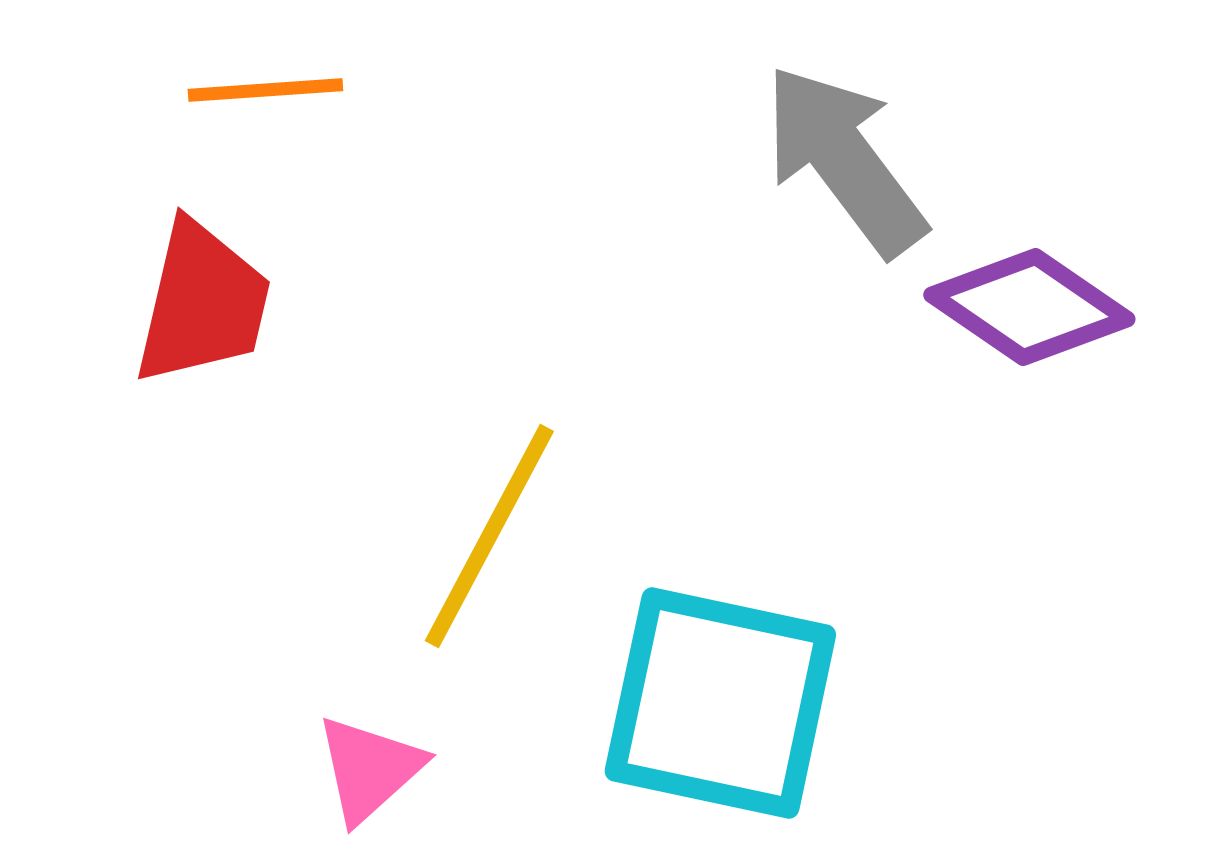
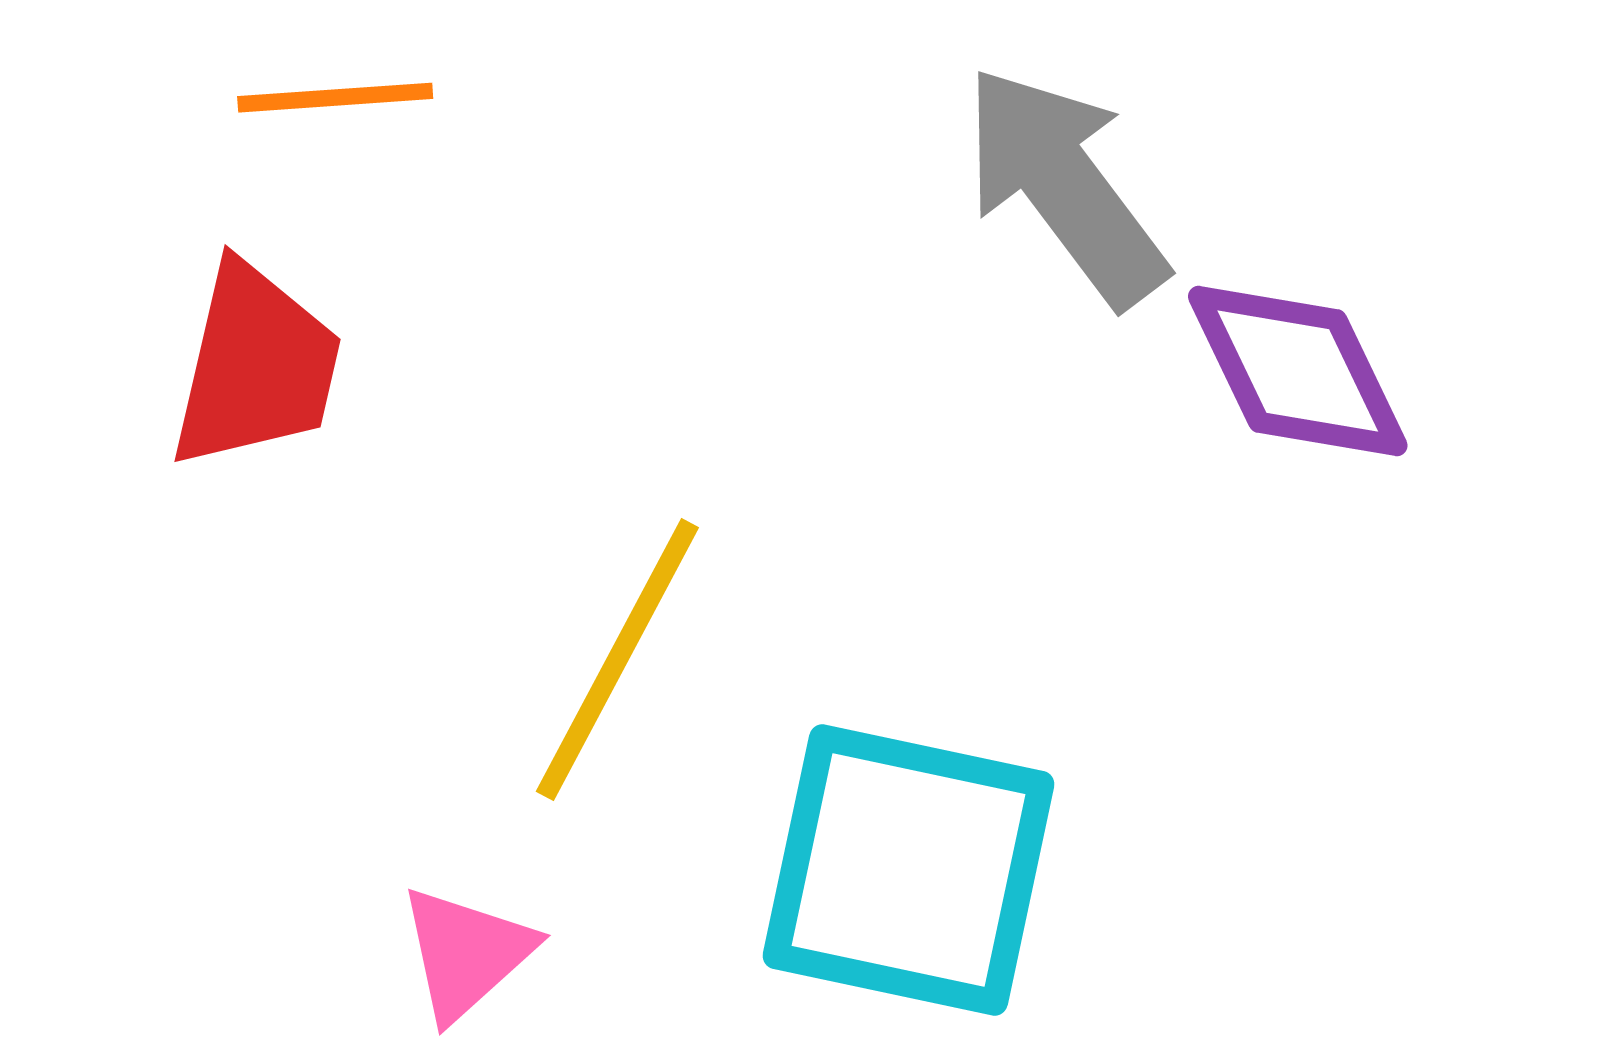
purple diamond: (1029, 307) -> (1298, 371), turned 30

